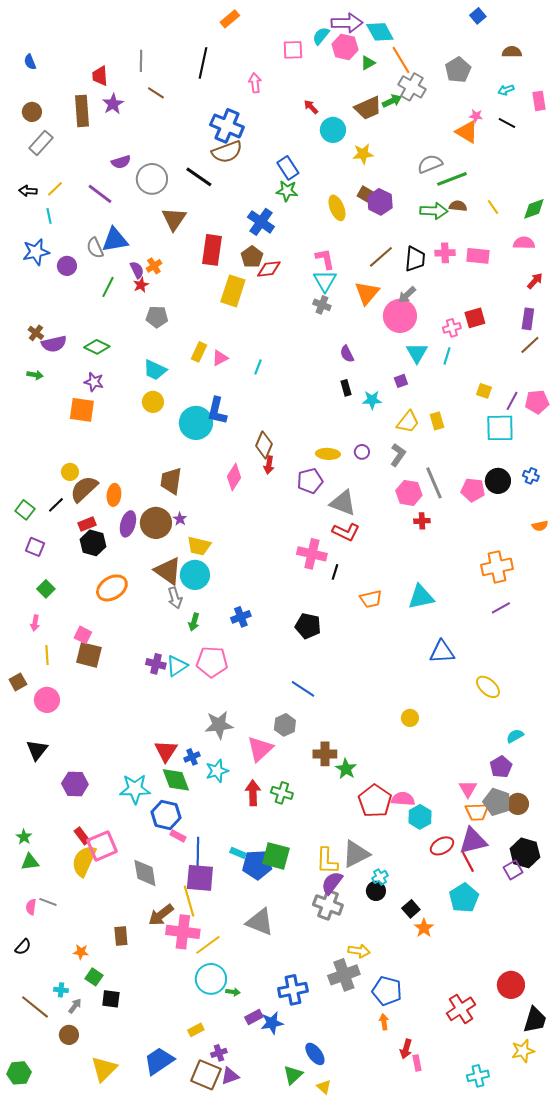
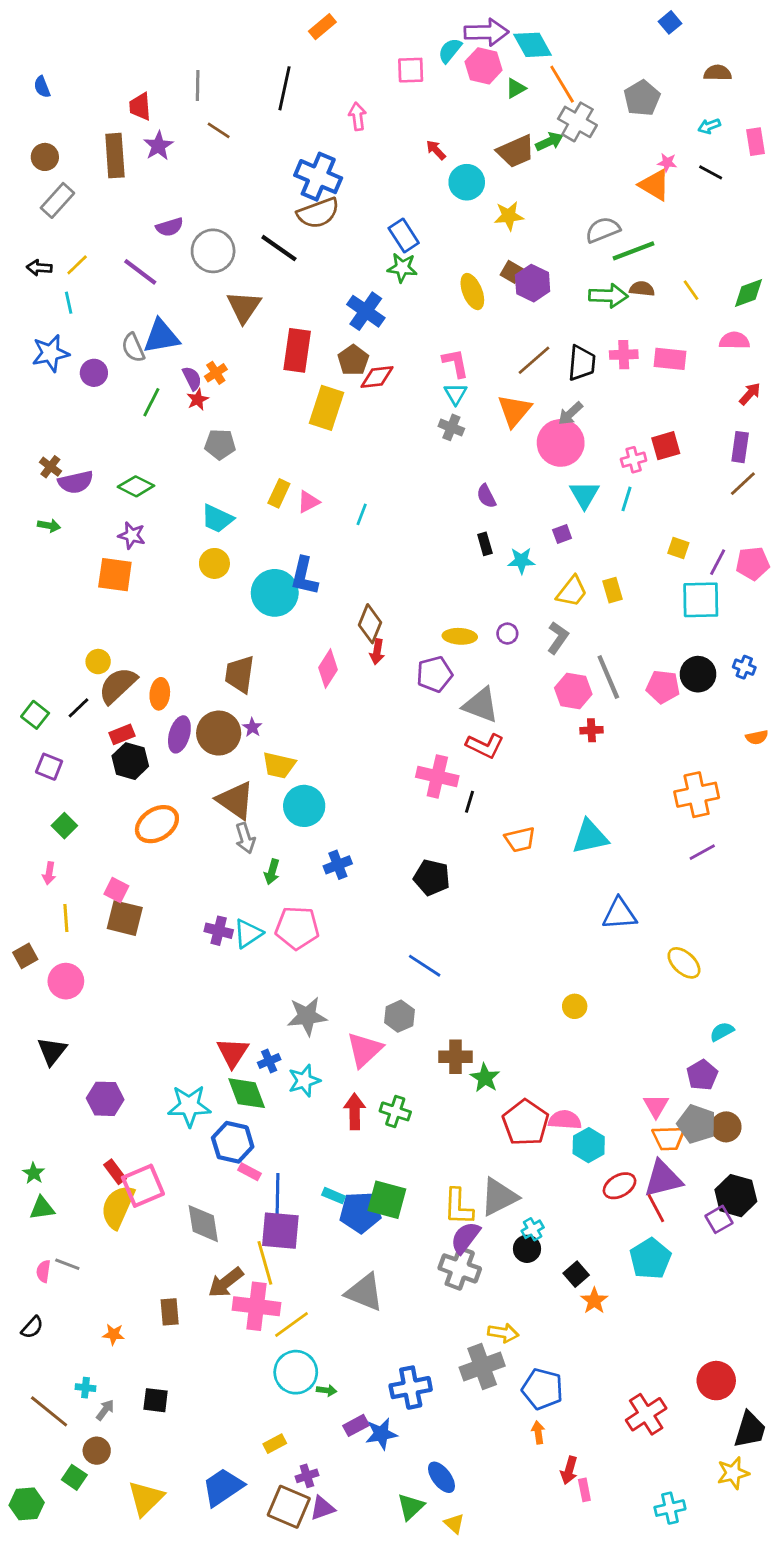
cyan triangle: (325, 281) -> (456, 394), size x0.7
cyan circle: (195, 575) -> (304, 806), moved
green square: (94, 977) -> (74, 1477), moved

